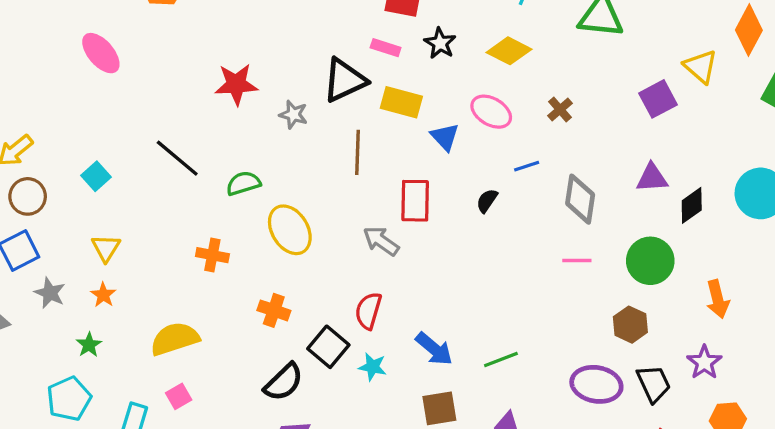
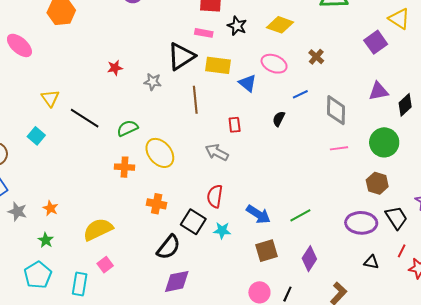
pink ellipse: (101, 53) -> (19, 45), moved
red star: (236, 84) -> (115, 68), size x0.6
red rectangle: (415, 201) -> (235, 125), size x0.6
yellow triangle: (106, 248) -> (50, 98), moved
orange cross: (212, 255) -> (125, 167), moved

